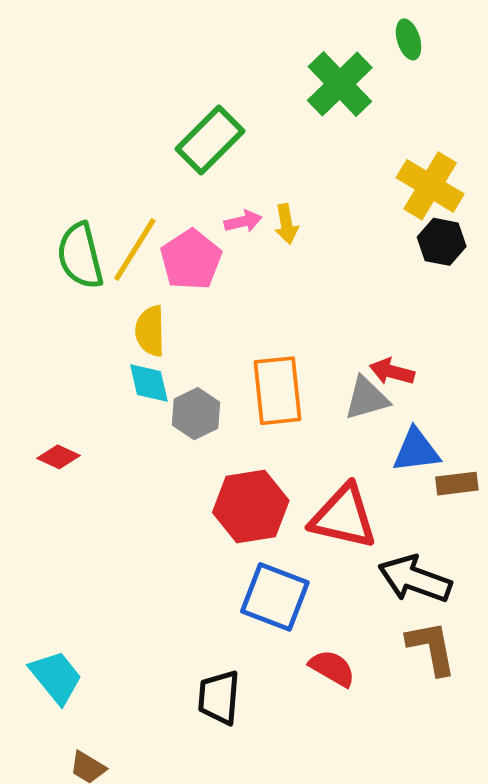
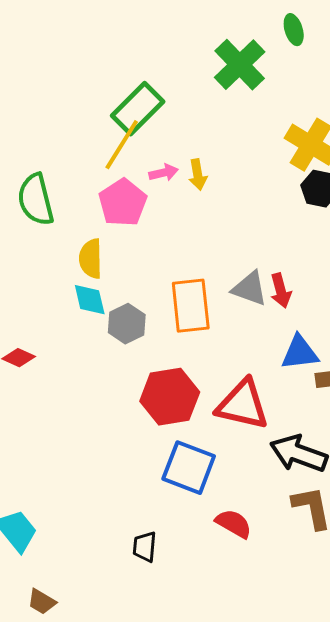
yellow line: (135, 249) -> (122, 145), moved
red arrow: (392, 372) -> (281, 291), turned -120
gray triangle: (367, 398) -> (250, 289), moved, turned 36
black trapezoid: (219, 697) -> (145, 547), size x0.7

